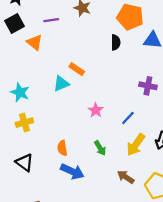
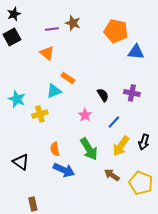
purple line: (51, 20) -> (52, 29), moved
orange triangle: (34, 42) -> (47, 53), moved
black semicircle: (116, 42) -> (103, 95), moved, turned -32
yellow cross: (24, 122) -> (40, 114), moved
green arrow: (100, 148) -> (89, 149), size x1.6

